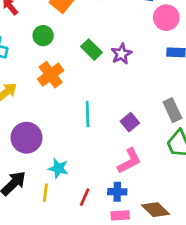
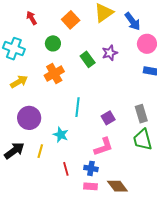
purple star: (121, 54) -> (110, 53), moved
cyan star: (58, 168) -> (61, 135), moved
yellow line: (45, 193) -> (40, 151), moved
red line: (85, 197) -> (66, 169), turned -48

